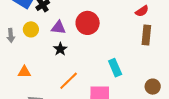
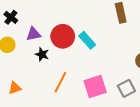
red circle: (88, 23) -> (63, 36), moved
cyan rectangle: (115, 68) -> (87, 40), moved

